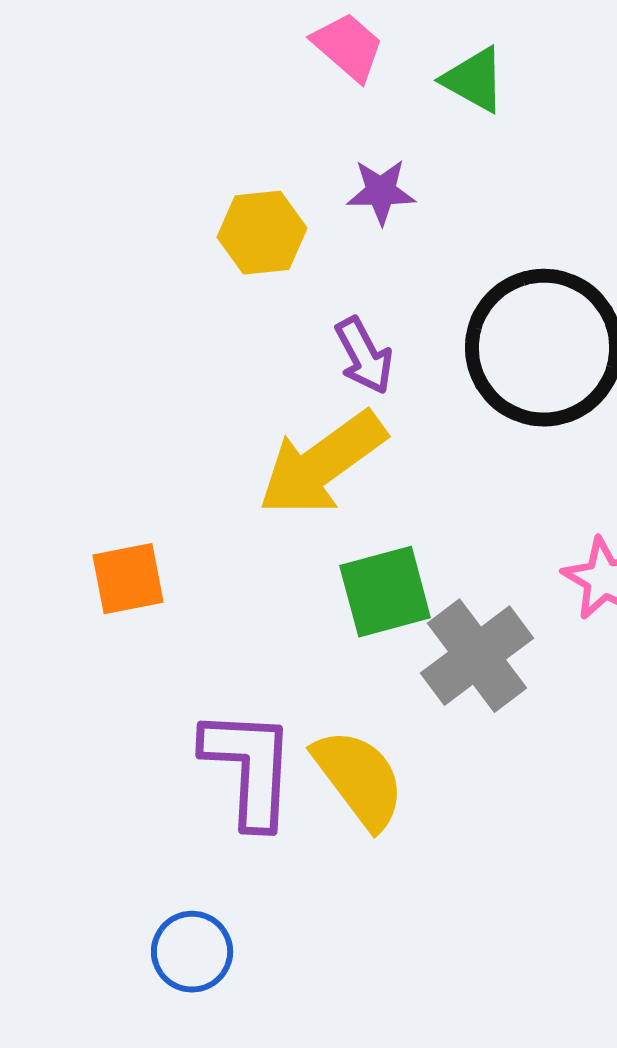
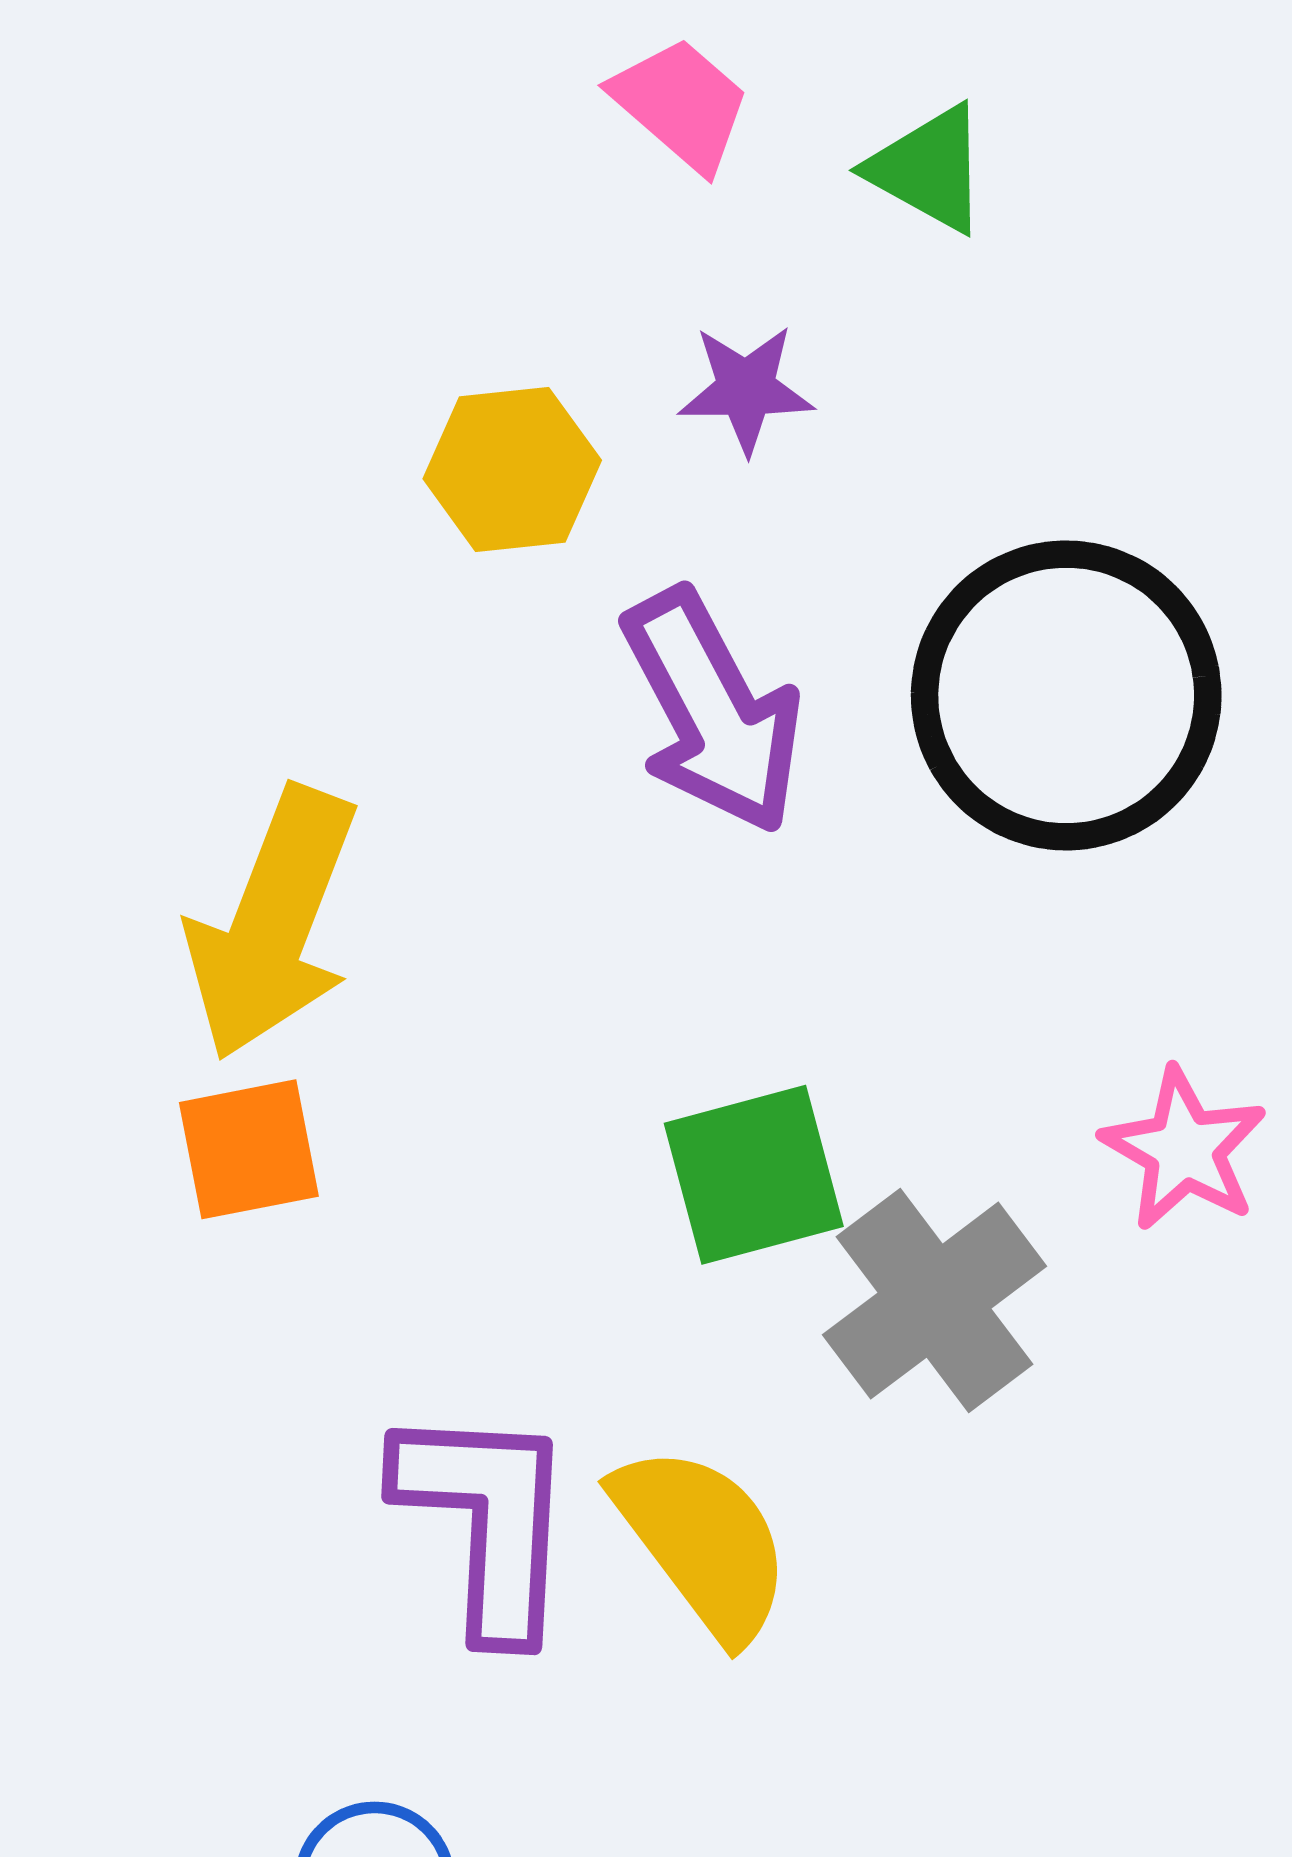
purple arrow: (364, 356) -> (713, 711), size x1.6
yellow arrow: (322, 464) -> (272, 923), moved, turned -33

